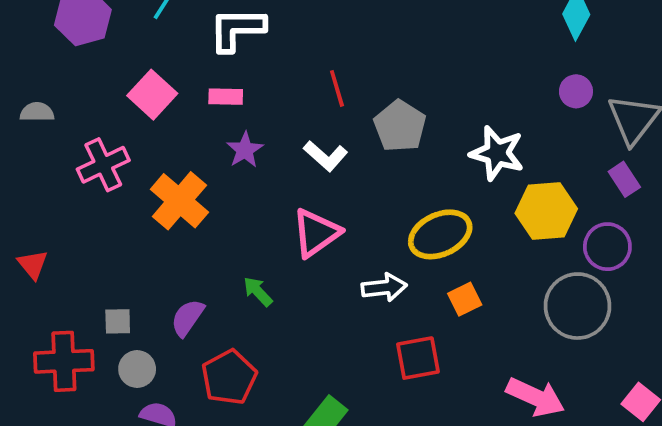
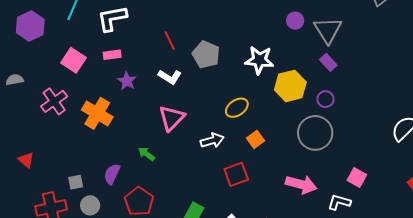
yellow ellipse: (440, 234) -> (237, 108), size x0.7
purple circle: (607, 247) -> (325, 99), size x0.7

